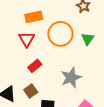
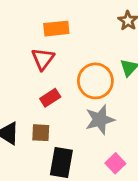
orange circle: (60, 34) -> (95, 81), moved
brown square: (31, 91) -> (41, 133), turned 32

